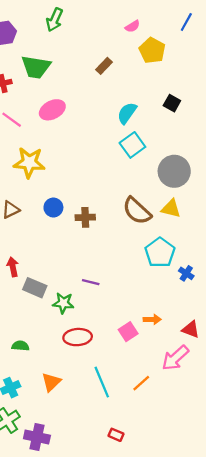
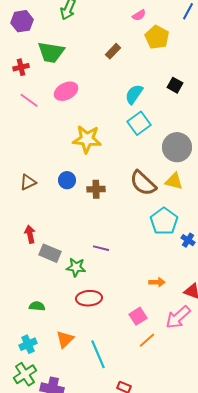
yellow star: (29, 162) -> (87, 139), moved
pink square: (128, 332) -> (138, 316), moved
cyan line: (102, 382) -> (98, 354), moved

